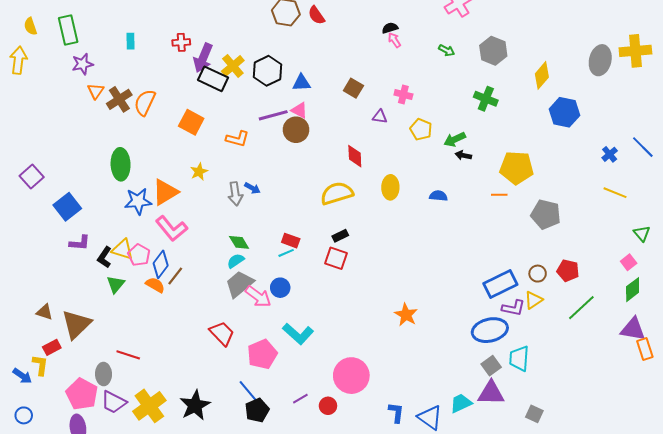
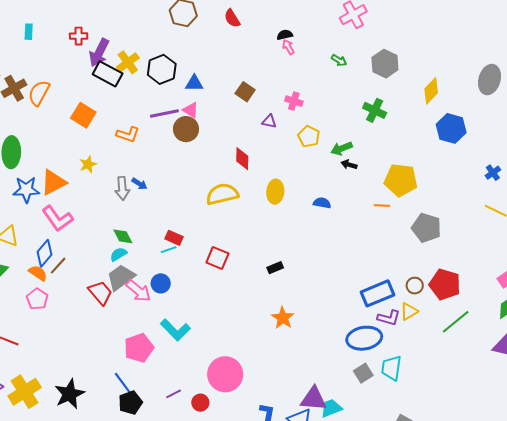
red semicircle: (316, 15) -> (232, 18), moved
black rectangle: (340, 236) -> (275, 268), moved
pink pentagon: (139, 255) -> (37, 299), moved
red pentagon: (568, 270) -> (445, 284), size x1.4
red trapezoid: (222, 333) -> (100, 293), moved
purple triangle: (491, 393) -> (314, 399), moved

